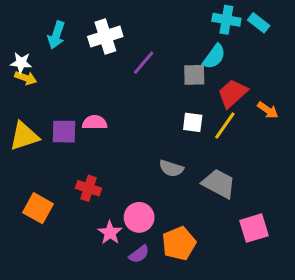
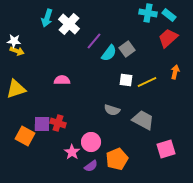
cyan arrow: (56, 35) -> (47, 18), moved
white cross: (105, 37) -> (69, 24), turned -30
cyan semicircle: (214, 57) -> (109, 53), moved
gray square: (194, 75) -> (127, 49), turned -35
red trapezoid: (233, 93) -> (168, 38), moved
orange arrow: (268, 110) -> (175, 72), turned -112
yellow line: (225, 125) -> (147, 82), turned 30
purple square: (64, 132) -> (42, 124), moved

